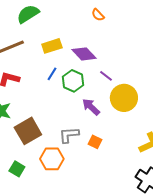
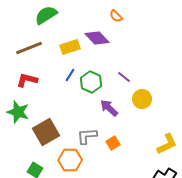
purple diamond: (84, 54) -> (97, 38), moved
yellow circle: (124, 98) -> (142, 99), size x0.7
orange square: (95, 142) -> (113, 143), turned 32

